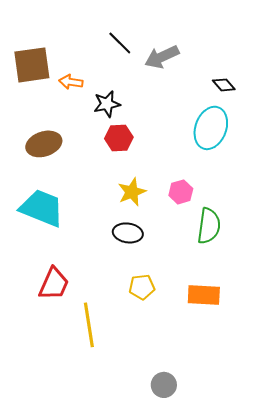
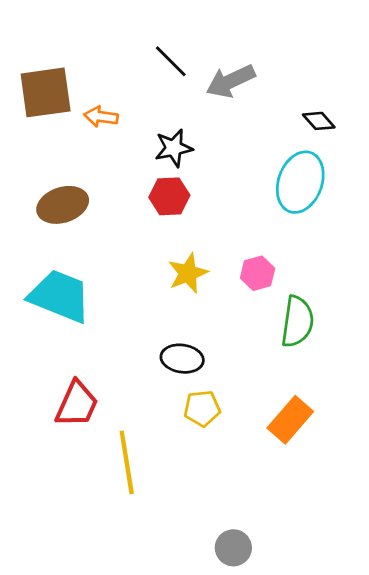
black star: (107, 104) -> (174, 148), moved
black ellipse: (128, 233) -> (182, 359), moved
orange rectangle: (204, 295) -> (290, 420), turned -52

